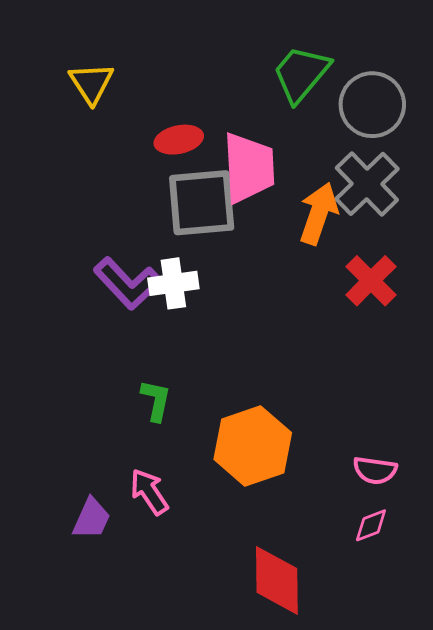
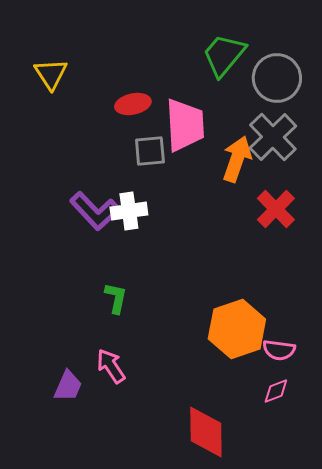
yellow triangle: (91, 83) -> (51, 74), moved
gray square: (202, 203) -> (150, 151), size x0.6
orange hexagon: (253, 446) -> (237, 329), moved

